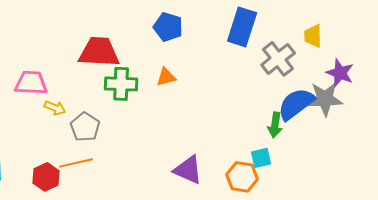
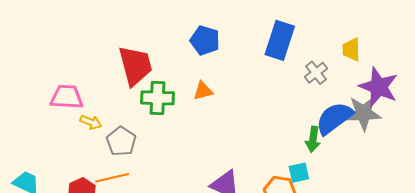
red trapezoid: (99, 52) -> (135, 66), turned 72
gray cross: (278, 59) -> (316, 73), size x0.7
purple star: (340, 73) -> (379, 87), size x1.4

